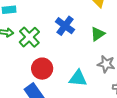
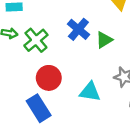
green triangle: (98, 34) -> (104, 40), moved

